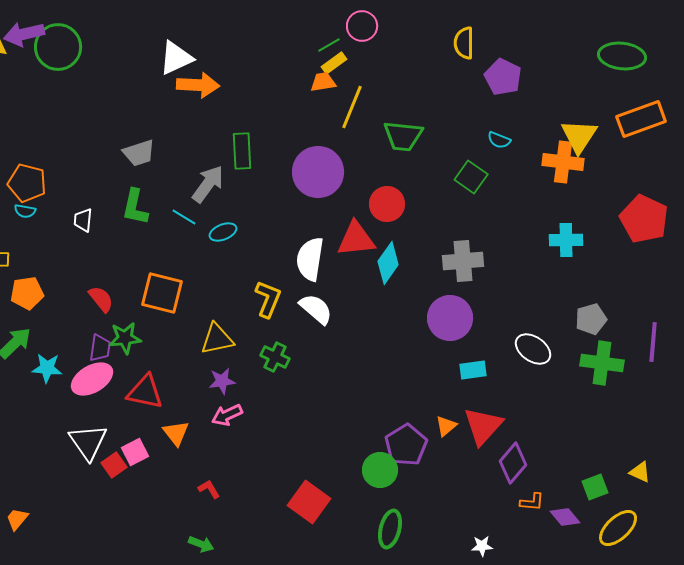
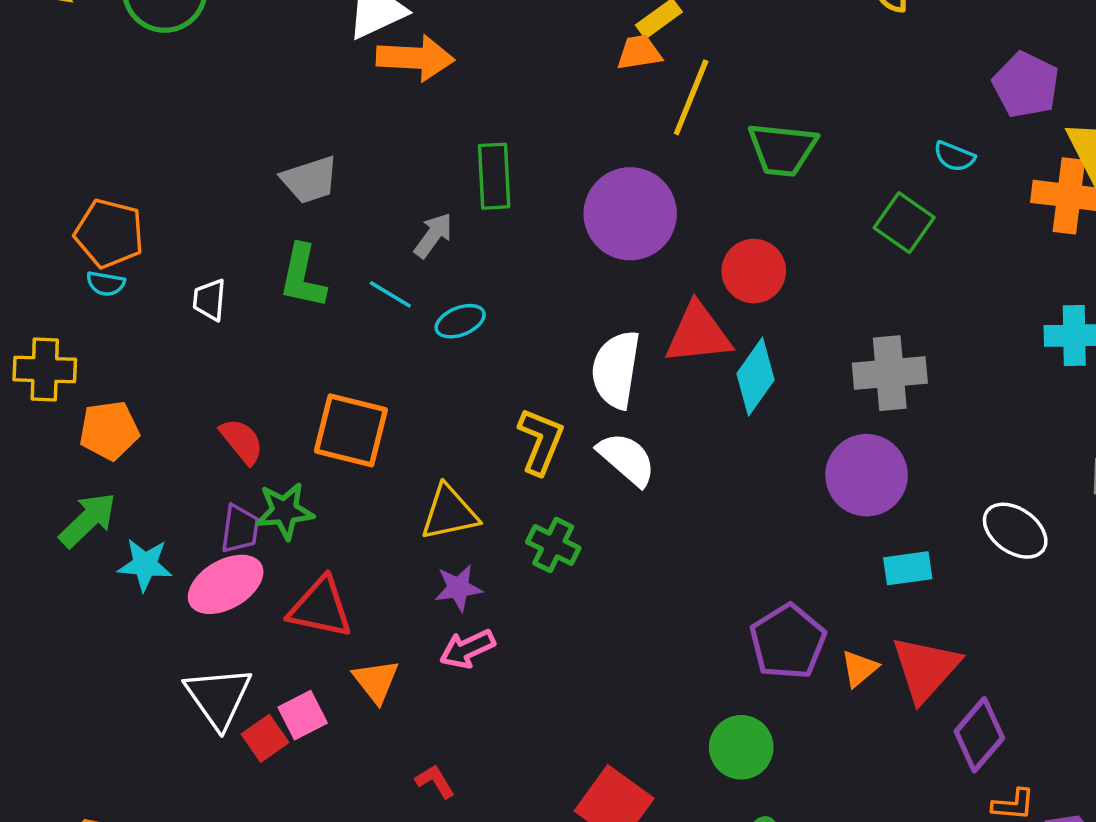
purple pentagon: (503, 77) -> (1026, 85), moved
gray arrow: (208, 184) -> (433, 235), size x0.7
purple pentagon: (406, 445) -> (788, 642), moved

